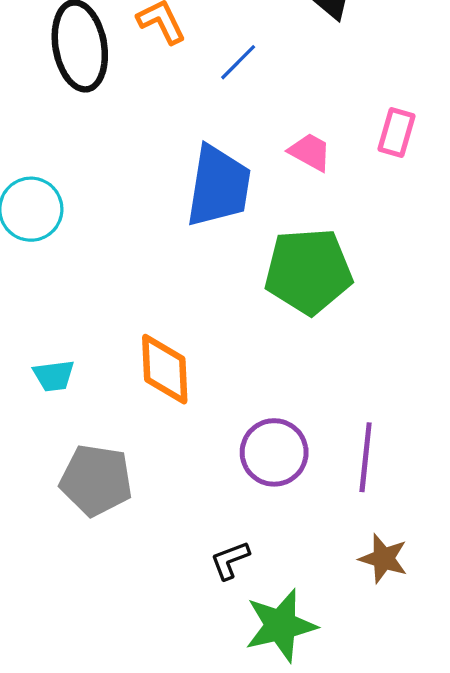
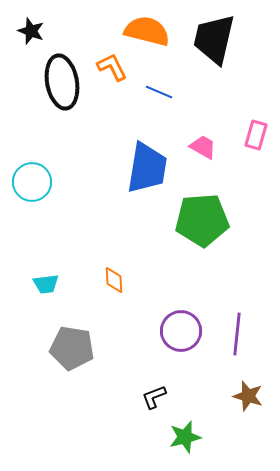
blue line: (238, 62) -> (159, 92), turned 68
orange diamond: (165, 369) -> (114, 280), size x0.6
green star: (281, 625) -> (185, 437), size x0.7

